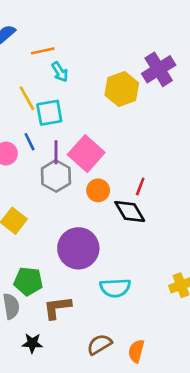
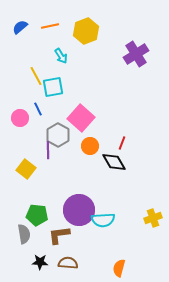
orange line: (43, 51) -> (50, 26), moved
yellow hexagon: (122, 89) -> (86, 31), moved
purple line: (56, 152) -> (48, 150), moved
purple circle: (78, 248) -> (79, 210), moved
brown semicircle: (99, 344) -> (68, 263), moved, turned 36

